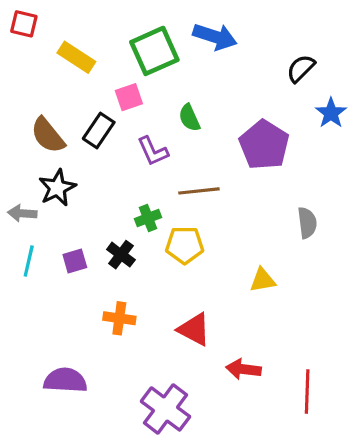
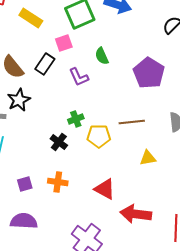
brown line: (199, 191) -> (132, 122), moved
purple square: (75, 261) -> (25, 184), moved
red arrow: (243, 369) -> (136, 214), size x1.4

